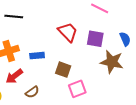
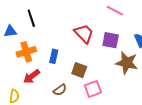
black line: (14, 17) -> (31, 18), turned 66
blue rectangle: (37, 56) -> (54, 56), turned -72
brown semicircle: (32, 92) -> (60, 90), moved

